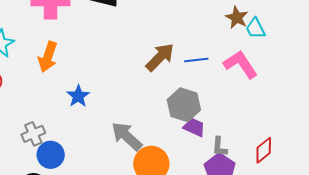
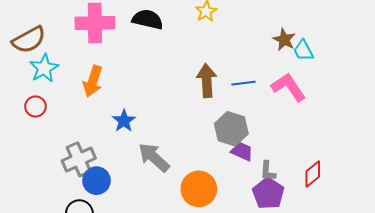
brown arrow: (160, 57) -> (207, 81), turned -48
gray cross: (33, 134) -> (79, 159), size x1.4
gray arrow: (127, 136) -> (154, 157), moved

